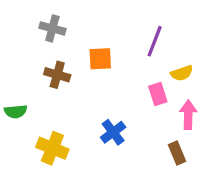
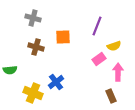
pink rectangle: (158, 94) -> (99, 59), turned 72
blue cross: (113, 132) -> (56, 82), moved

